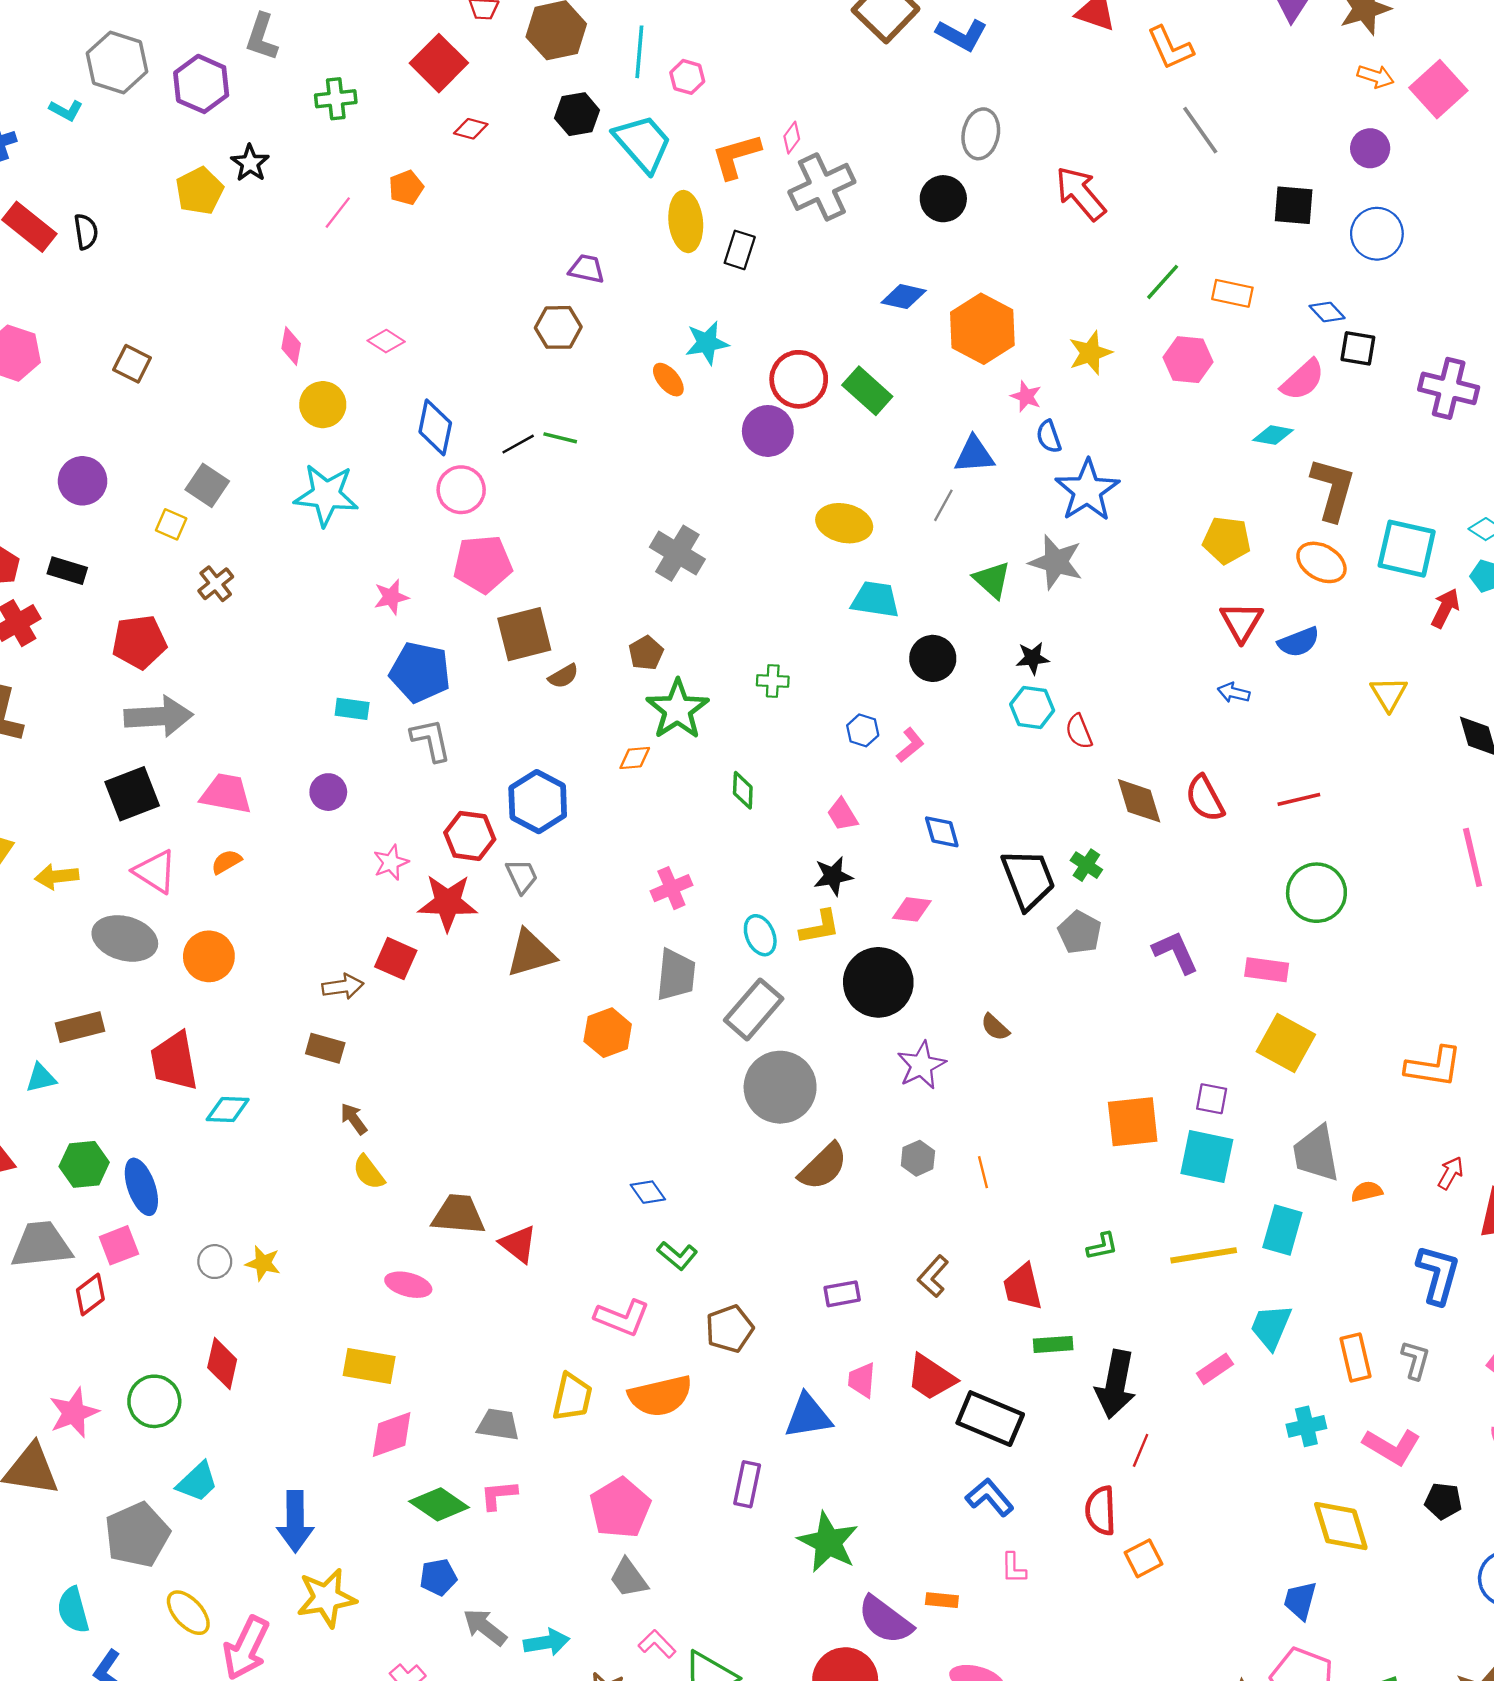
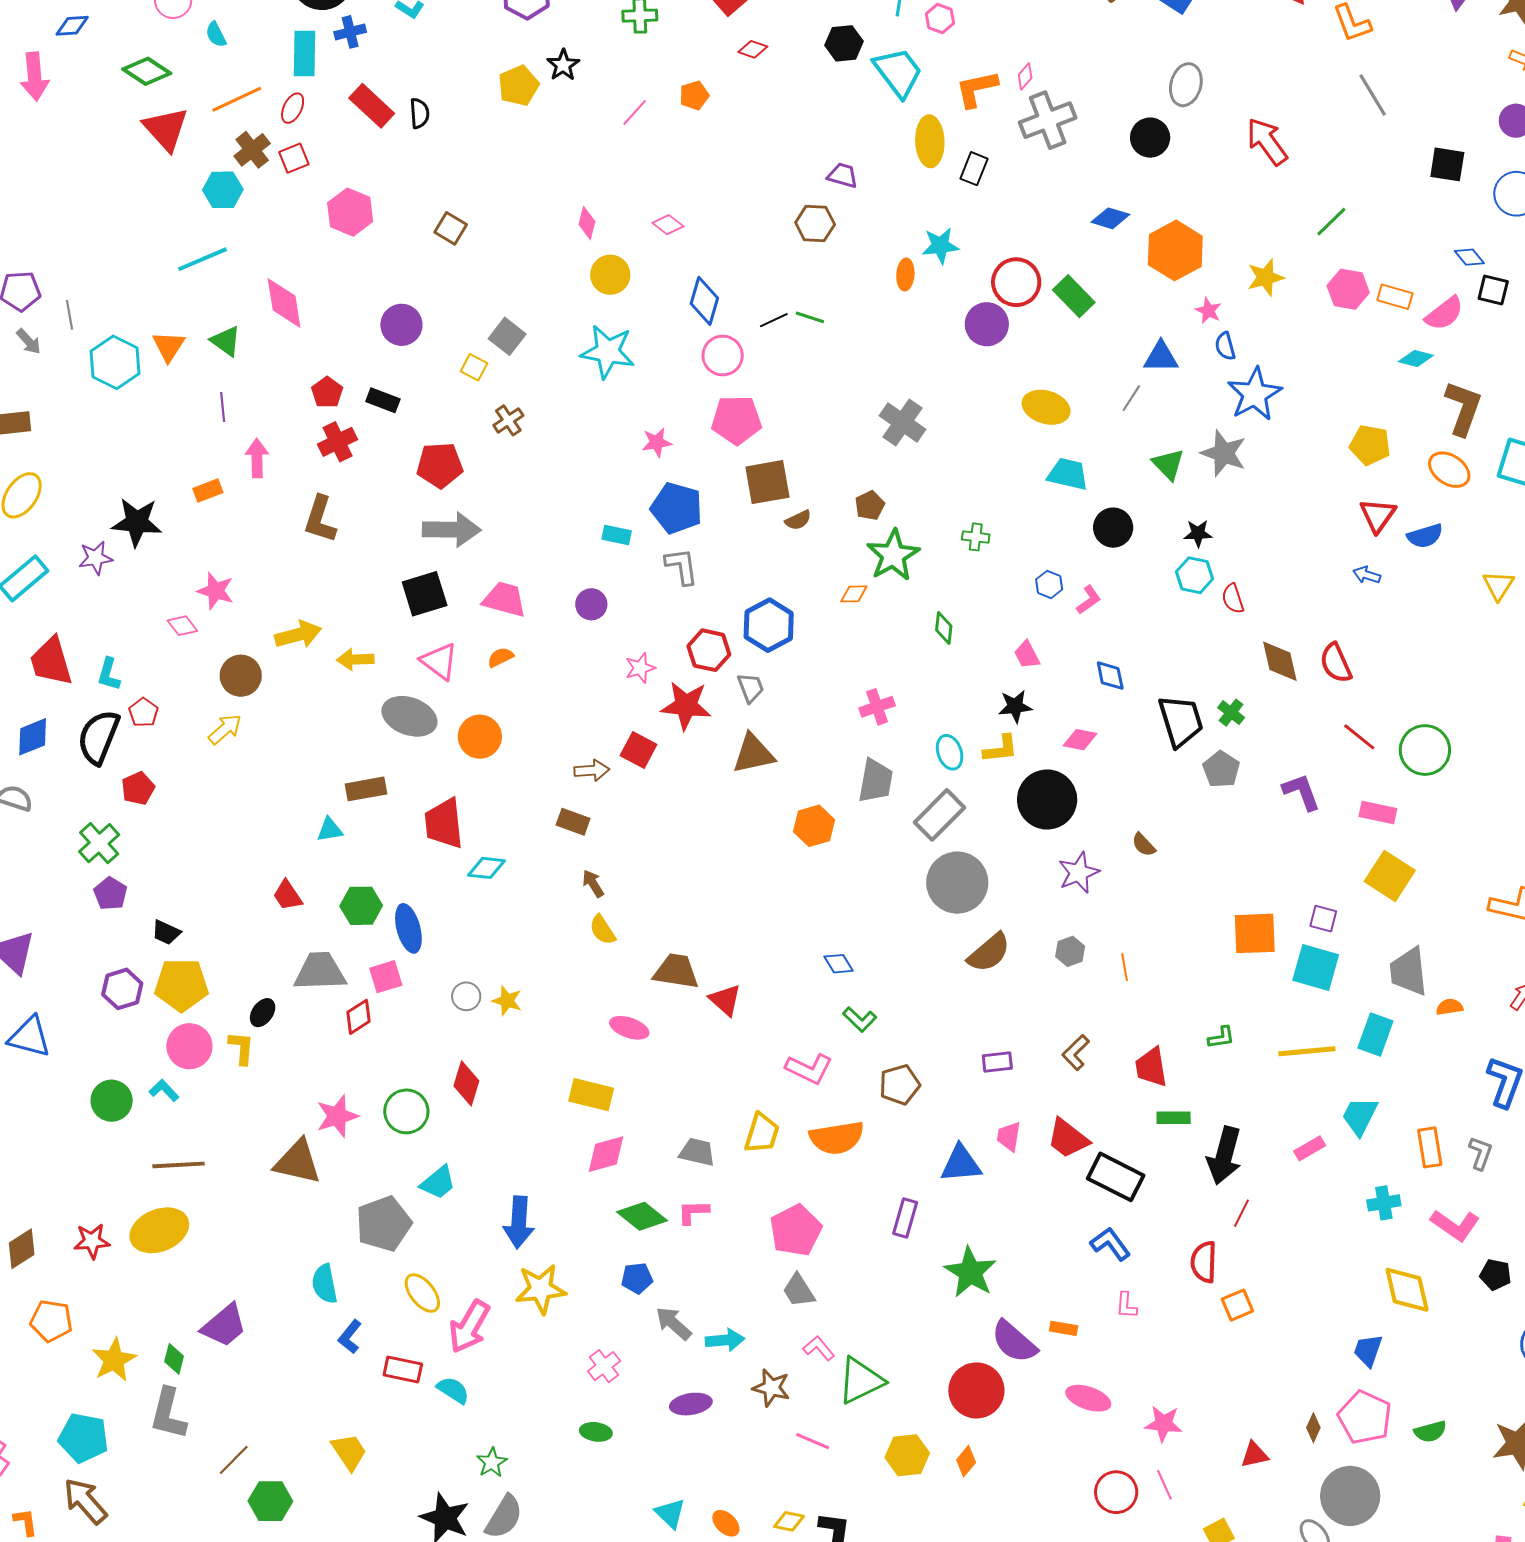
orange rectangle: (1232, 293) -> (1395, 297), moved
orange ellipse: (668, 380) -> (905, 275), turned 40
red line: (1299, 799) -> (1359, 737), moved, turned 48

